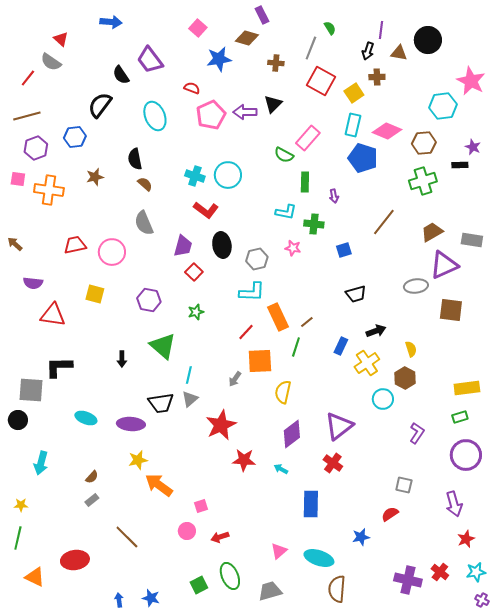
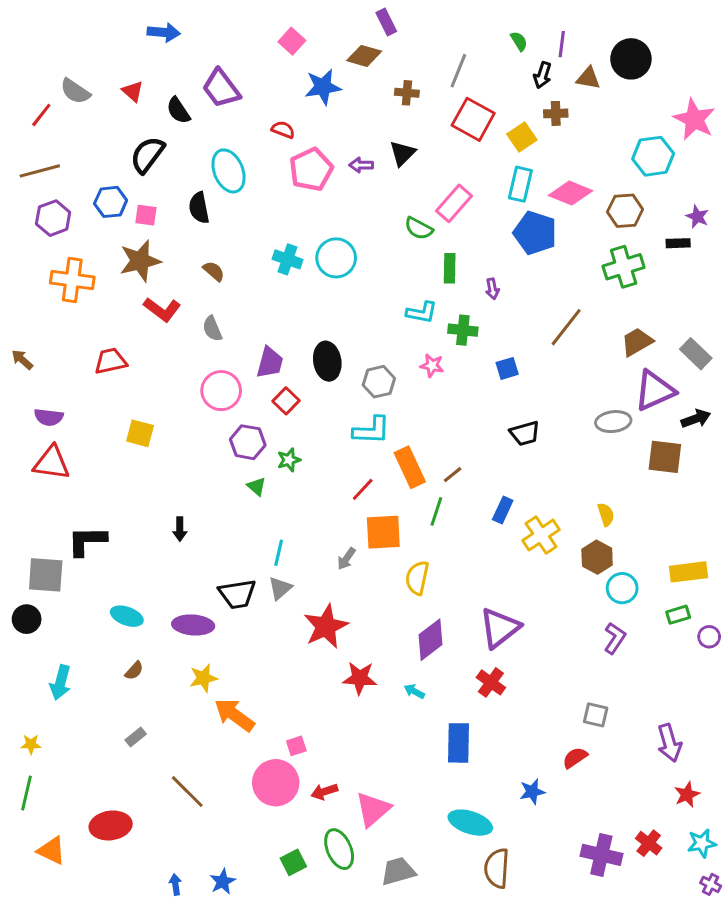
green semicircle: (330, 28) -> (519, 41), moved
red triangle: (61, 39) -> (133, 91), moved
purple arrow: (245, 112) -> (361, 165), size x0.7
black semicircle: (135, 159) -> (199, 208), moved
brown star: (95, 177) -> (140, 261), size x1.6
pink square: (18, 179) -> (146, 215), moved
red L-shape: (206, 210) -> (162, 310), moved
gray semicircle: (144, 223) -> (212, 329), size x0.7
gray rectangle: (472, 240) -> (696, 354), turned 35
pink circle: (112, 252) -> (221, 391), moved
purple hexagon: (149, 300) -> (248, 442), moved
red triangle: (53, 315) -> (52, 463), moved
black arrow: (376, 331) -> (696, 419), moved
green triangle: (163, 346) -> (257, 486), moved, size x0.5
cyan circle: (383, 399) -> (622, 588), moved
purple circle: (466, 455) -> (709, 637), moved, size x0.5
brown semicircle: (92, 477) -> (134, 671), moved
pink circle: (187, 531) -> (276, 783), size x1.8
pink triangle: (279, 551) -> (373, 809), moved, size x1.5
blue star: (151, 598) -> (223, 881), turned 30

